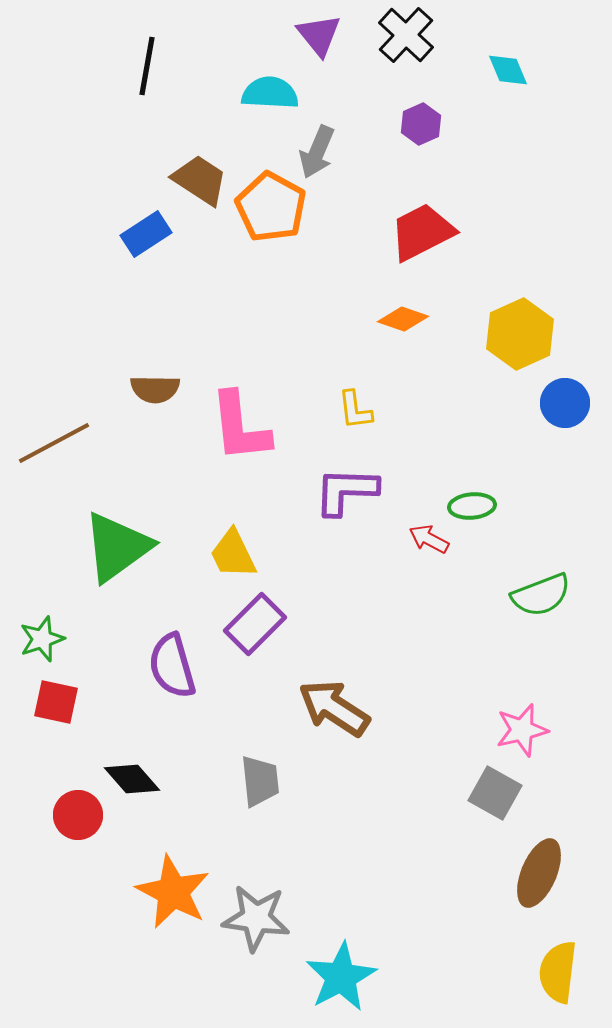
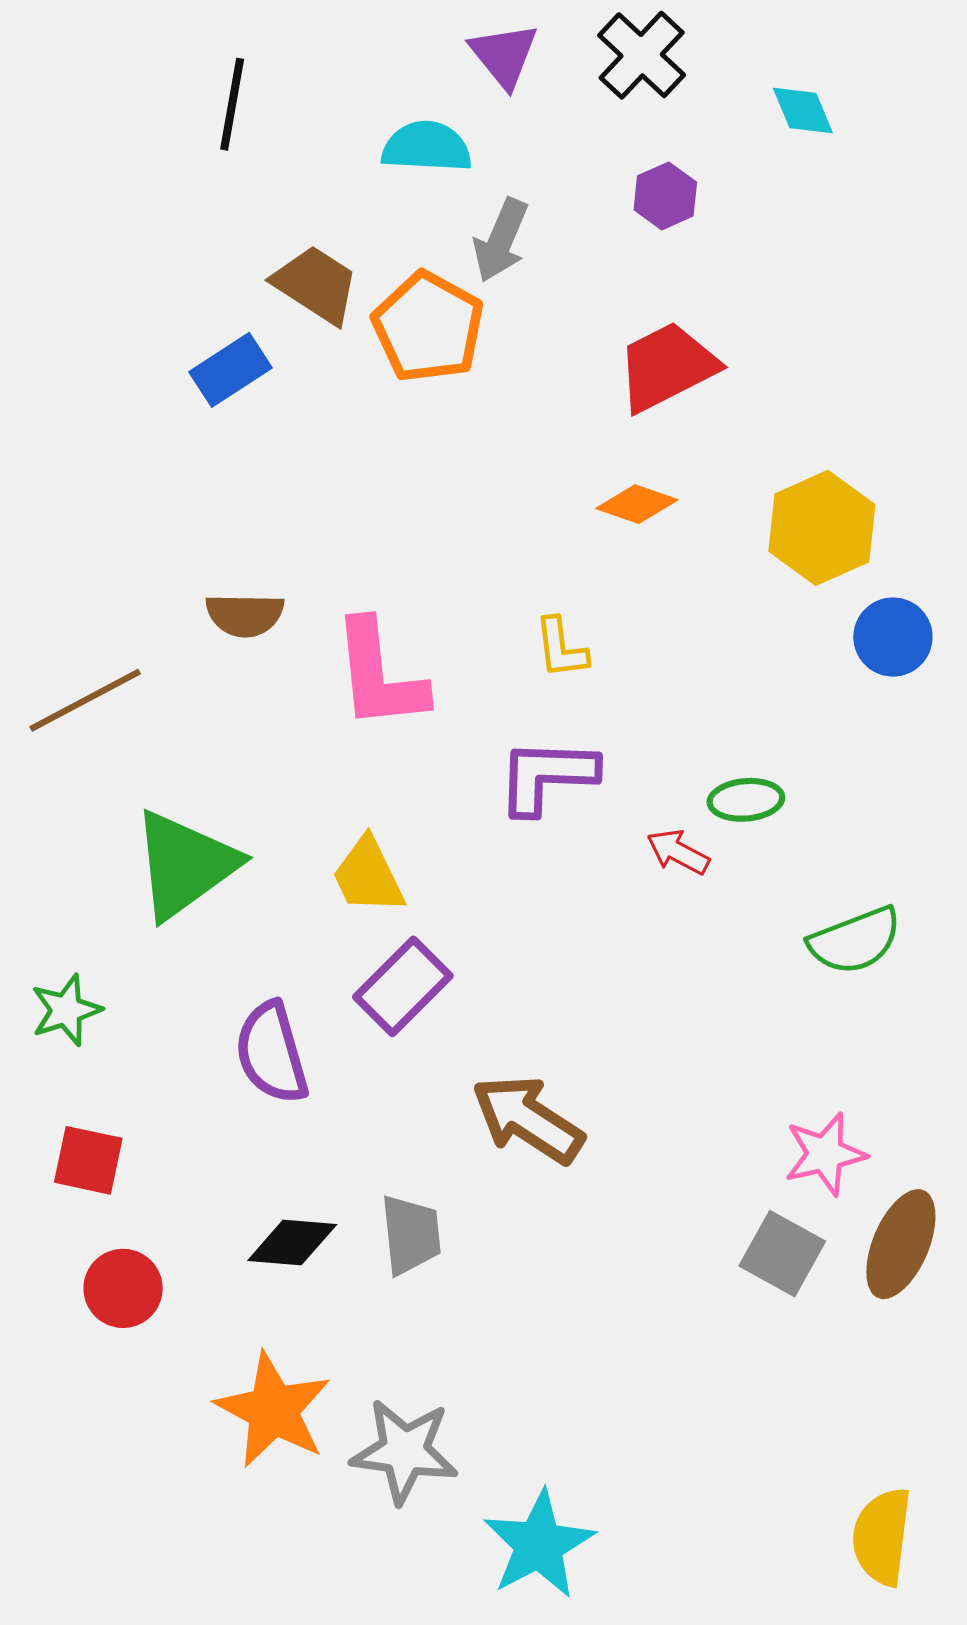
red square: (56, 702) -> (88, 1160), moved
black diamond: (132, 779) -> (292, 1243), moved, turned -44
brown ellipse: (539, 873) -> (901, 1244), moved

